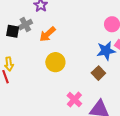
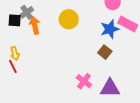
orange arrow: (47, 34) -> (35, 25), moved, turned 126
yellow circle: (55, 62) -> (69, 19), moved

